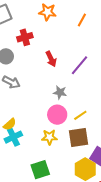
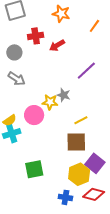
red arrow: (51, 59) -> (57, 45), moved, turned 77
pink circle: (57, 115) -> (34, 115), moved
yellow star: (49, 137) -> (50, 102), moved

